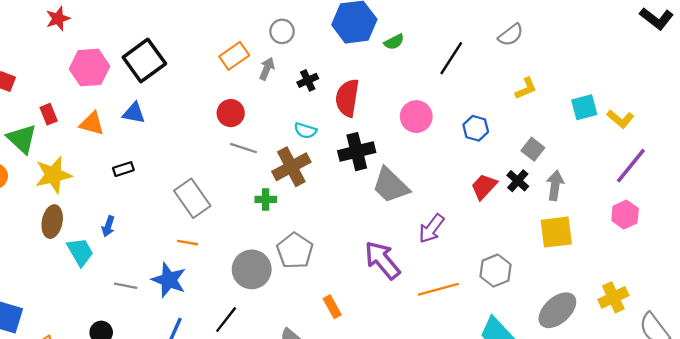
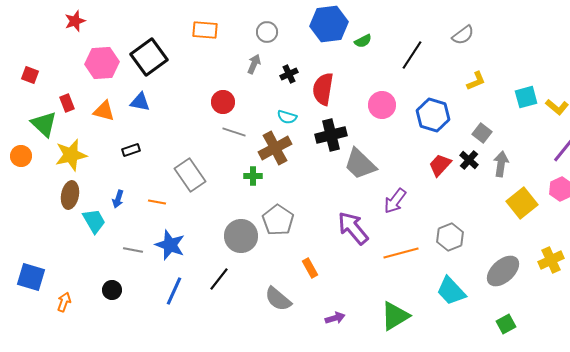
orange rectangle: (234, 56) -> (205, 30), moved, turned 40
blue hexagon: (476, 128) -> (433, 115), size x1.5
yellow square: (556, 232) -> (522, 203), moved, turned -32
orange line: (188, 243) -> (157, 202), moved

